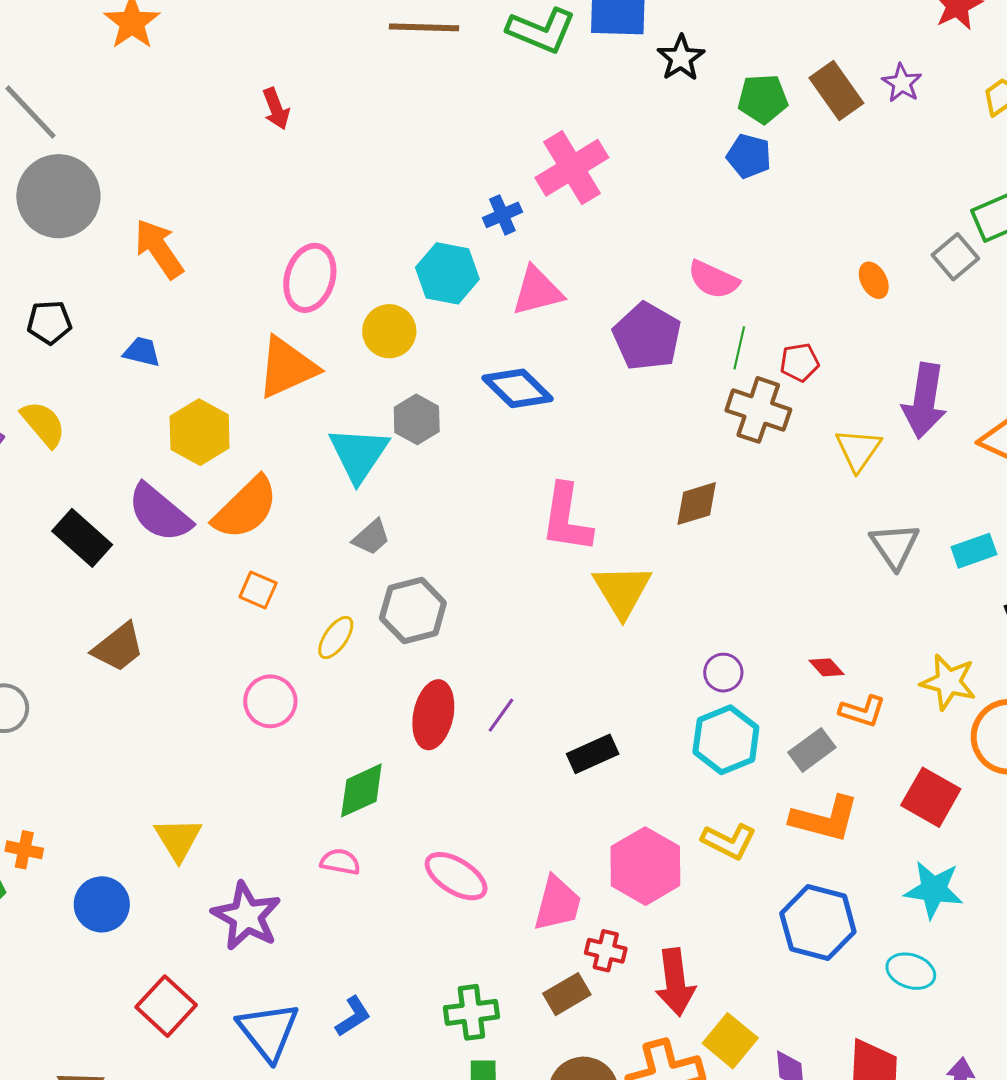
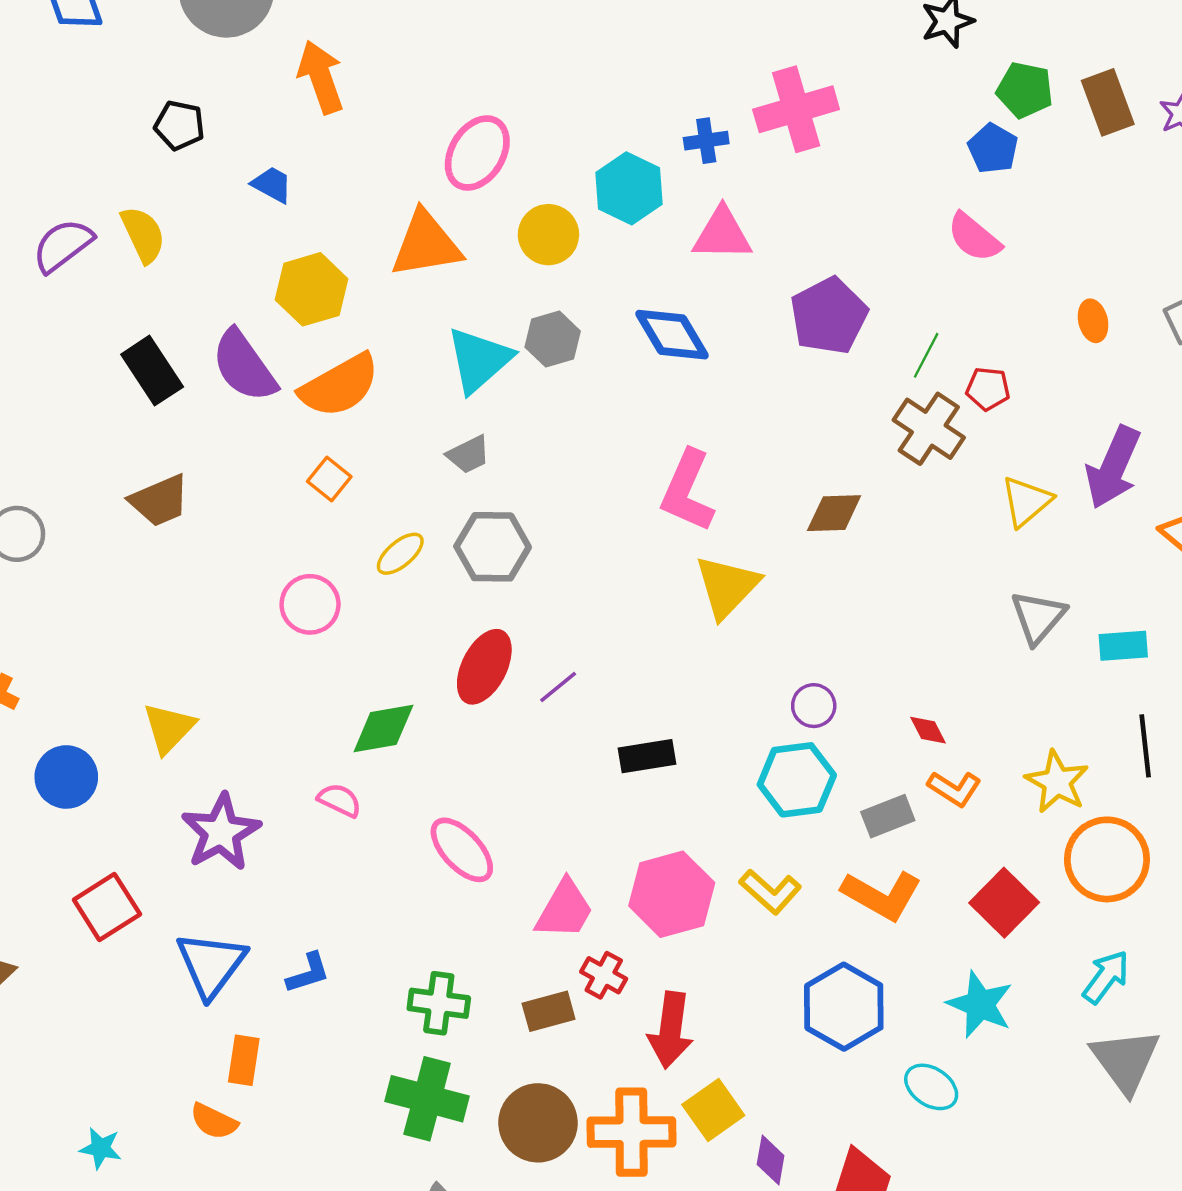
pink semicircle: (713, 280) -> (974, 237), moved

